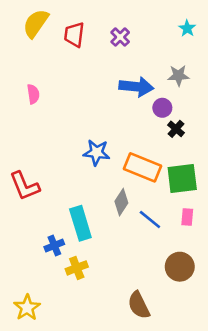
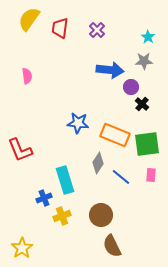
cyan star: (187, 28) -> (148, 37), moved
brown circle: (180, 267) -> (101, 215), moved

